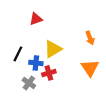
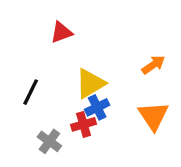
orange arrow: (90, 38) -> (153, 65), turned -104
blue cross: (36, 63) -> (97, 107), moved, turned -32

